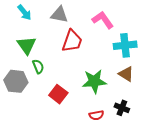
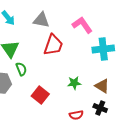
brown triangle: (126, 74) -> (102, 86), moved
green star: (94, 81) -> (74, 83), size x0.6

